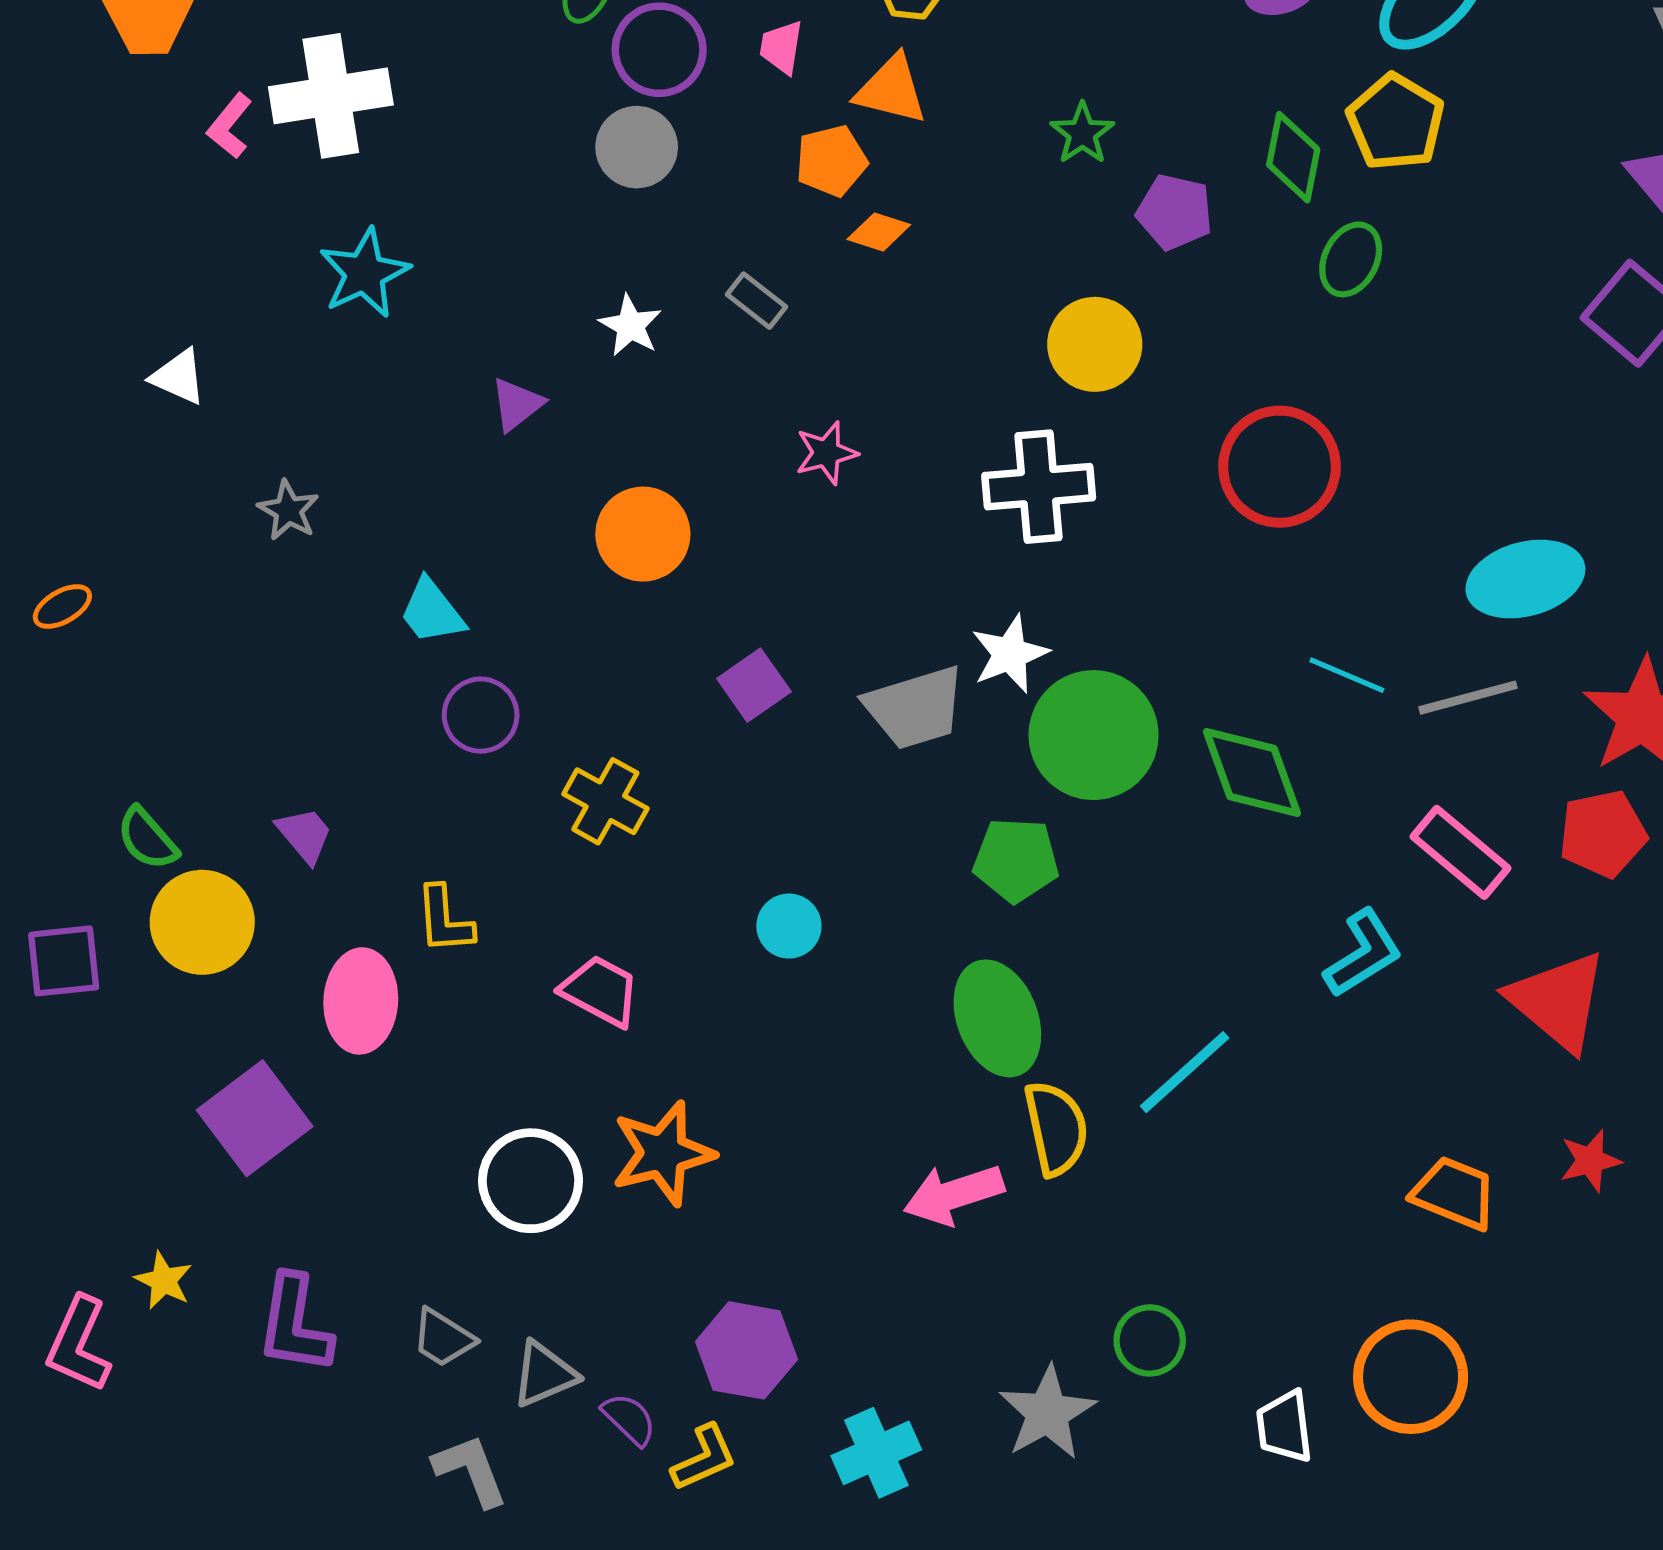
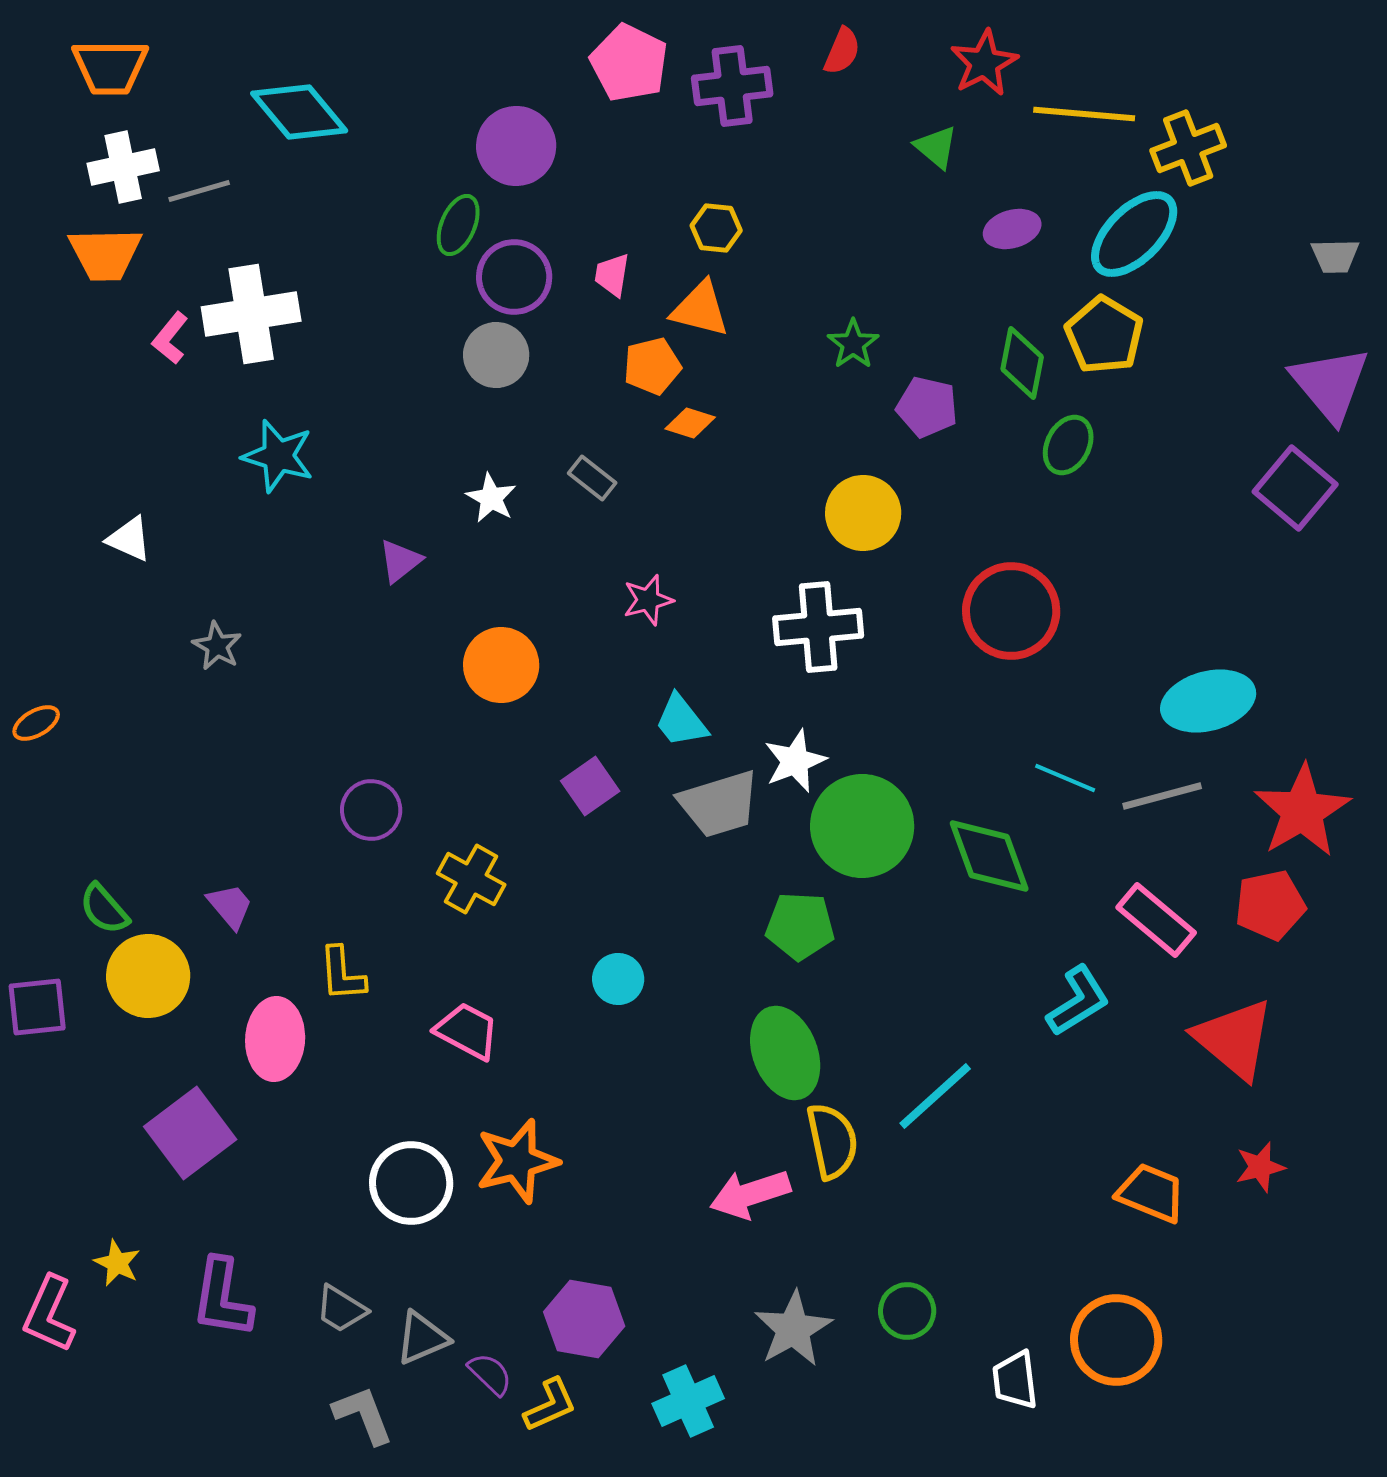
cyan star: (364, 273) -> (278, 456), turned -30
cyan trapezoid: (432, 611) -> (681, 721), moved
gray star: (1047, 1413) -> (793, 1329), moved

